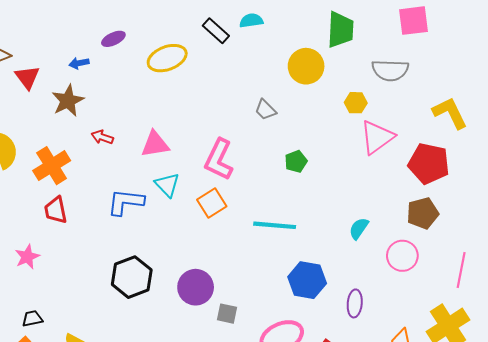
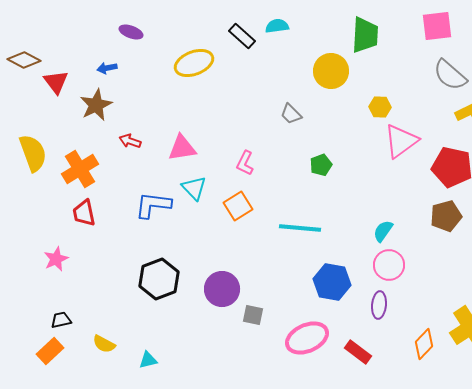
purple ellipse: (113, 39) -> (131, 32), moved, turned 45
gray semicircle: (390, 70) -> (450, 75), moved, turned 39
pink L-shape: (219, 159) -> (245, 163), size x0.6
pink circle: (402, 256) -> (389, 265), moved

